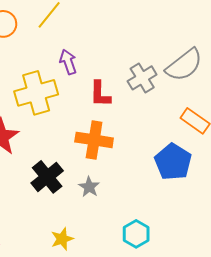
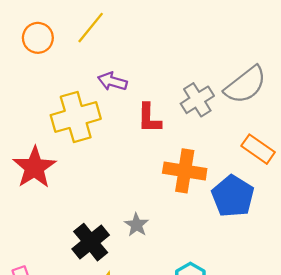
purple arrow: (68, 62) -> (112, 81), turned -55
orange cross: (94, 140) -> (185, 171), moved
black cross: (47, 177) -> (91, 242), moved

